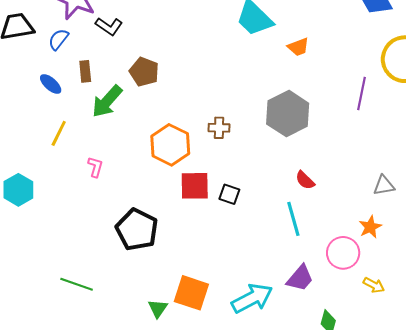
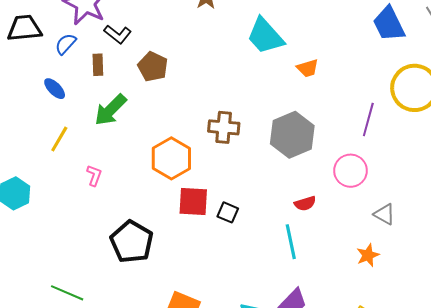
brown rectangle: (85, 71) -> (98, 65), moved
brown pentagon: (144, 72) -> (153, 67), moved
brown cross: (219, 128) -> (224, 127), moved, size x1.4
red semicircle: (305, 180) -> (305, 203), turned -65
gray triangle: (384, 185) -> (385, 214), turned 35
pink circle: (343, 253) -> (350, 171), moved

